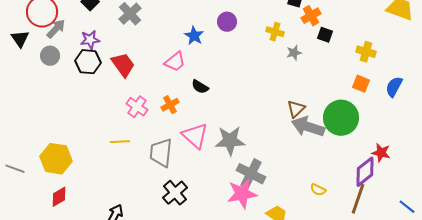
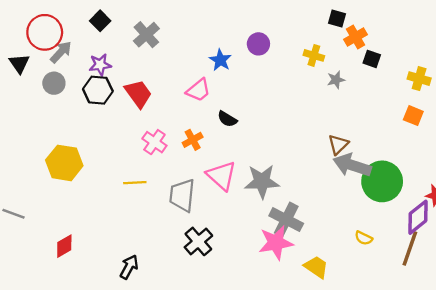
green circle: (341, 118) -> (382, 181), moved
yellow hexagon: (56, 159) -> (64, 163), moved

